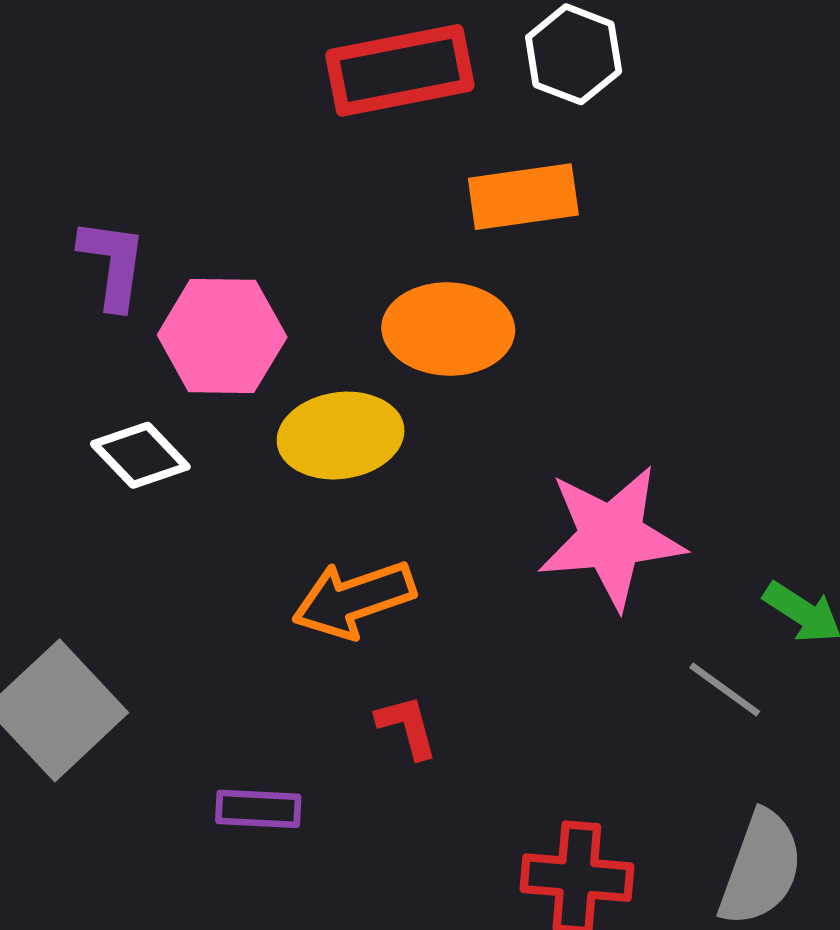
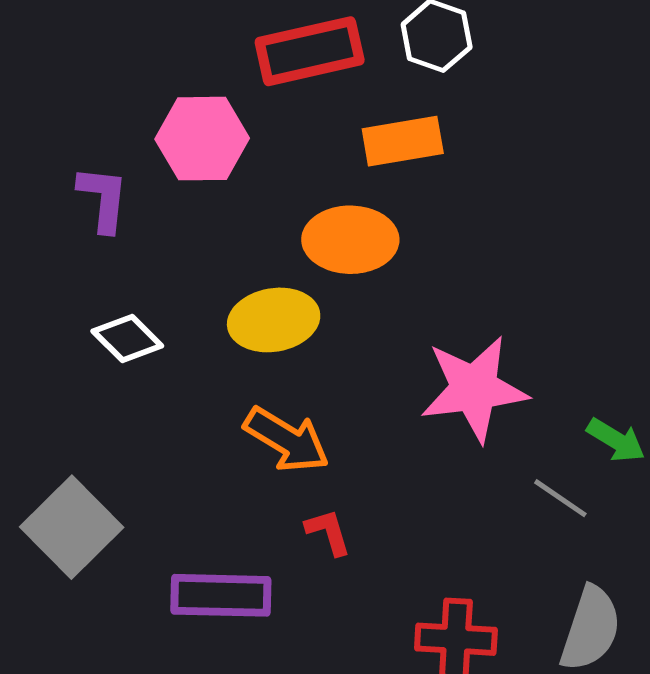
pink hexagon: (222, 336) -> (202, 139), moved
orange arrow: (354, 599) -> (287, 440), turned -128
purple rectangle: (258, 809) -> (221, 595), size x1.6

